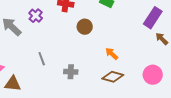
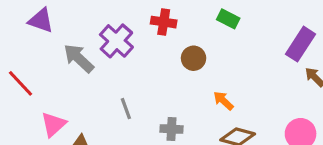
purple cross: (36, 16) -> (116, 41), size x1.5
orange arrow: (112, 54) -> (223, 101), moved

